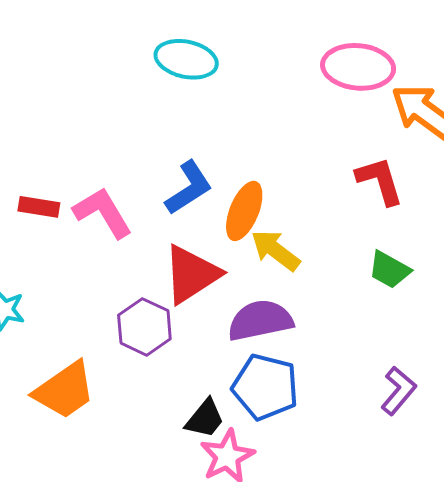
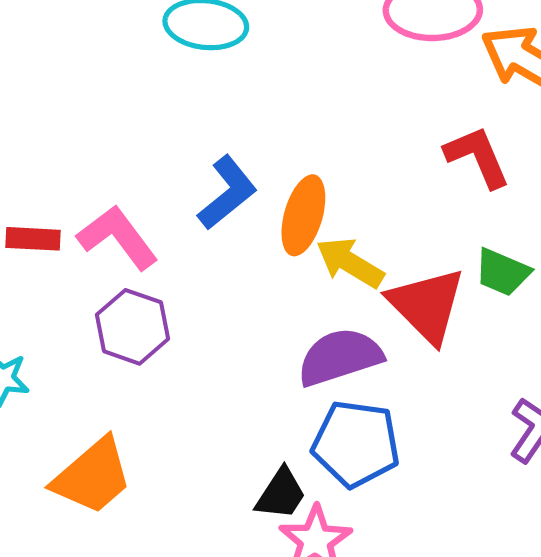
red triangle: (191, 274) -> (427, 305), moved, turned -36
purple hexagon: (144, 327) -> (133, 327), moved

